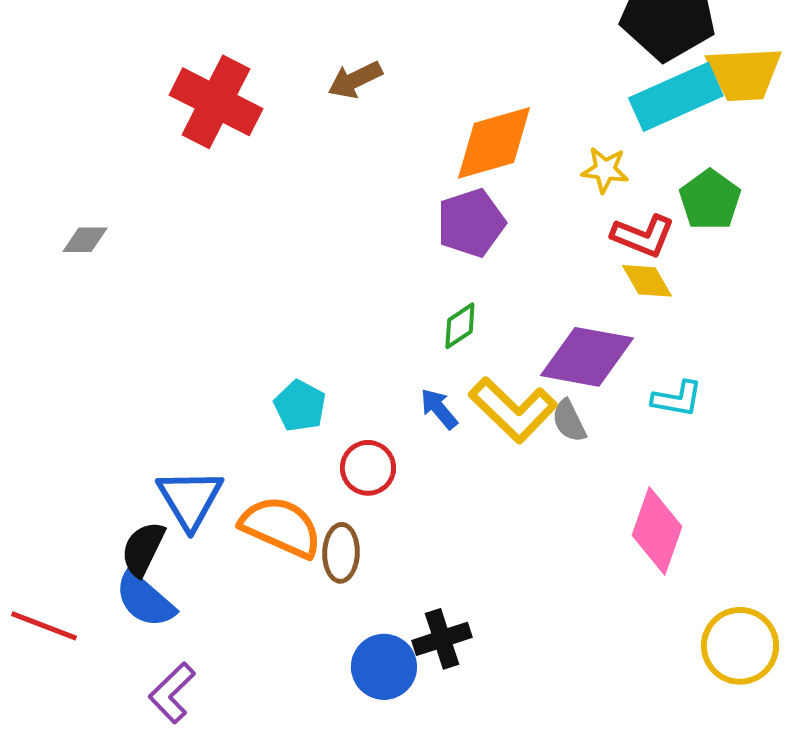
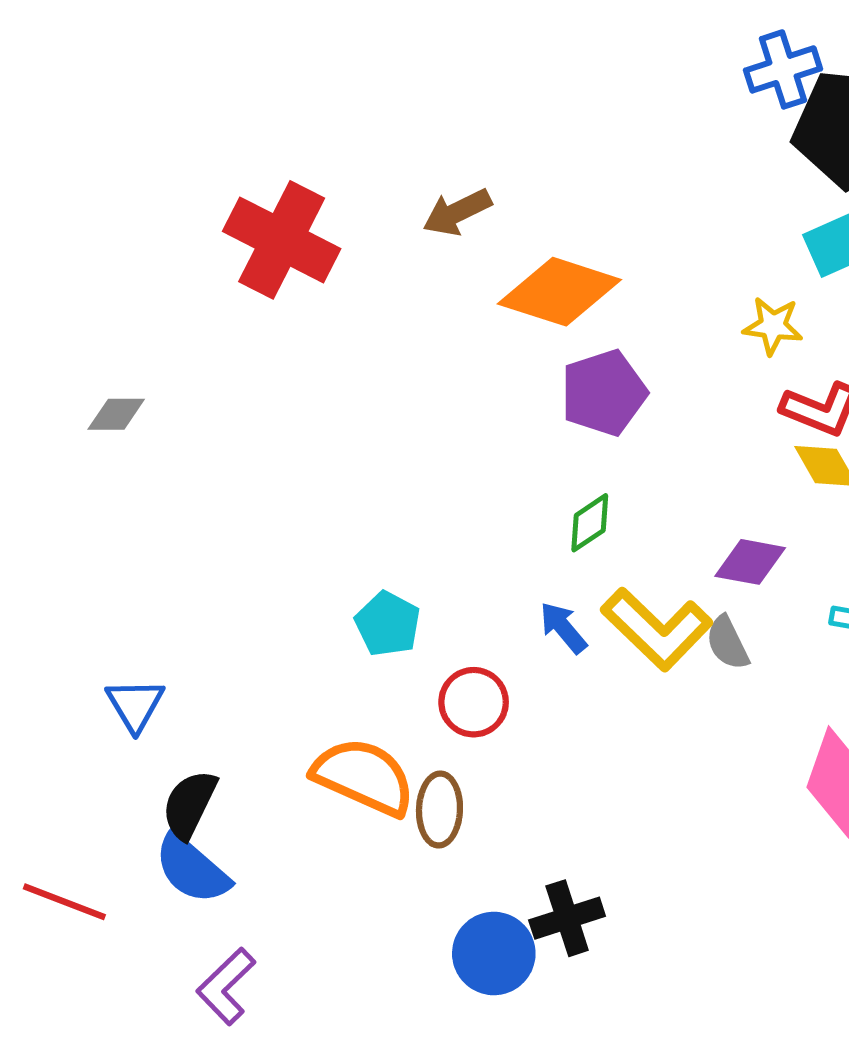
orange diamond: (494, 143) -> (559, 292), moved, turned 34
purple diamond: (587, 357) -> (750, 562), size x0.6
blue triangle: (190, 499) -> (135, 705), moved, size x0.7

